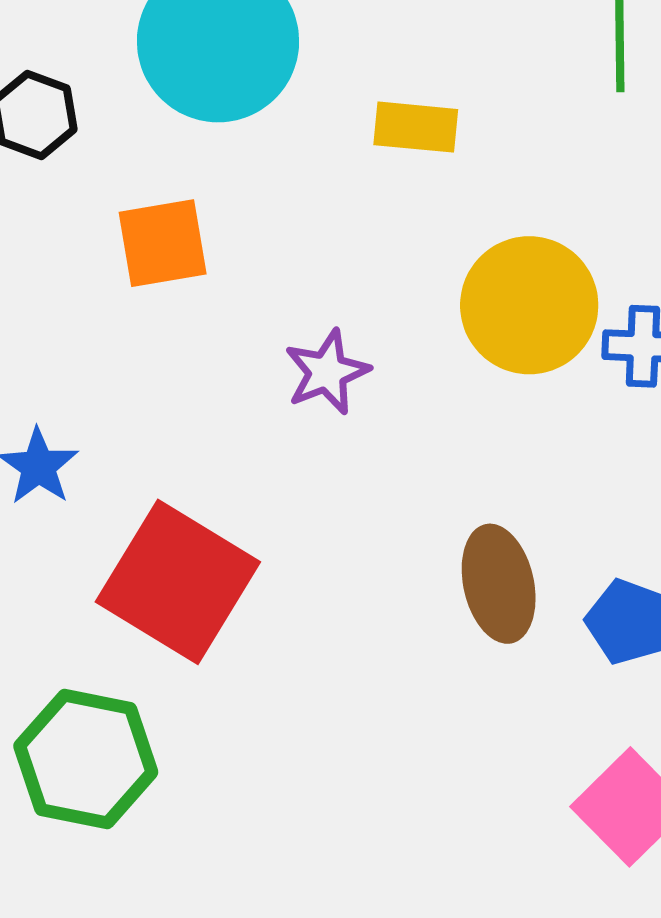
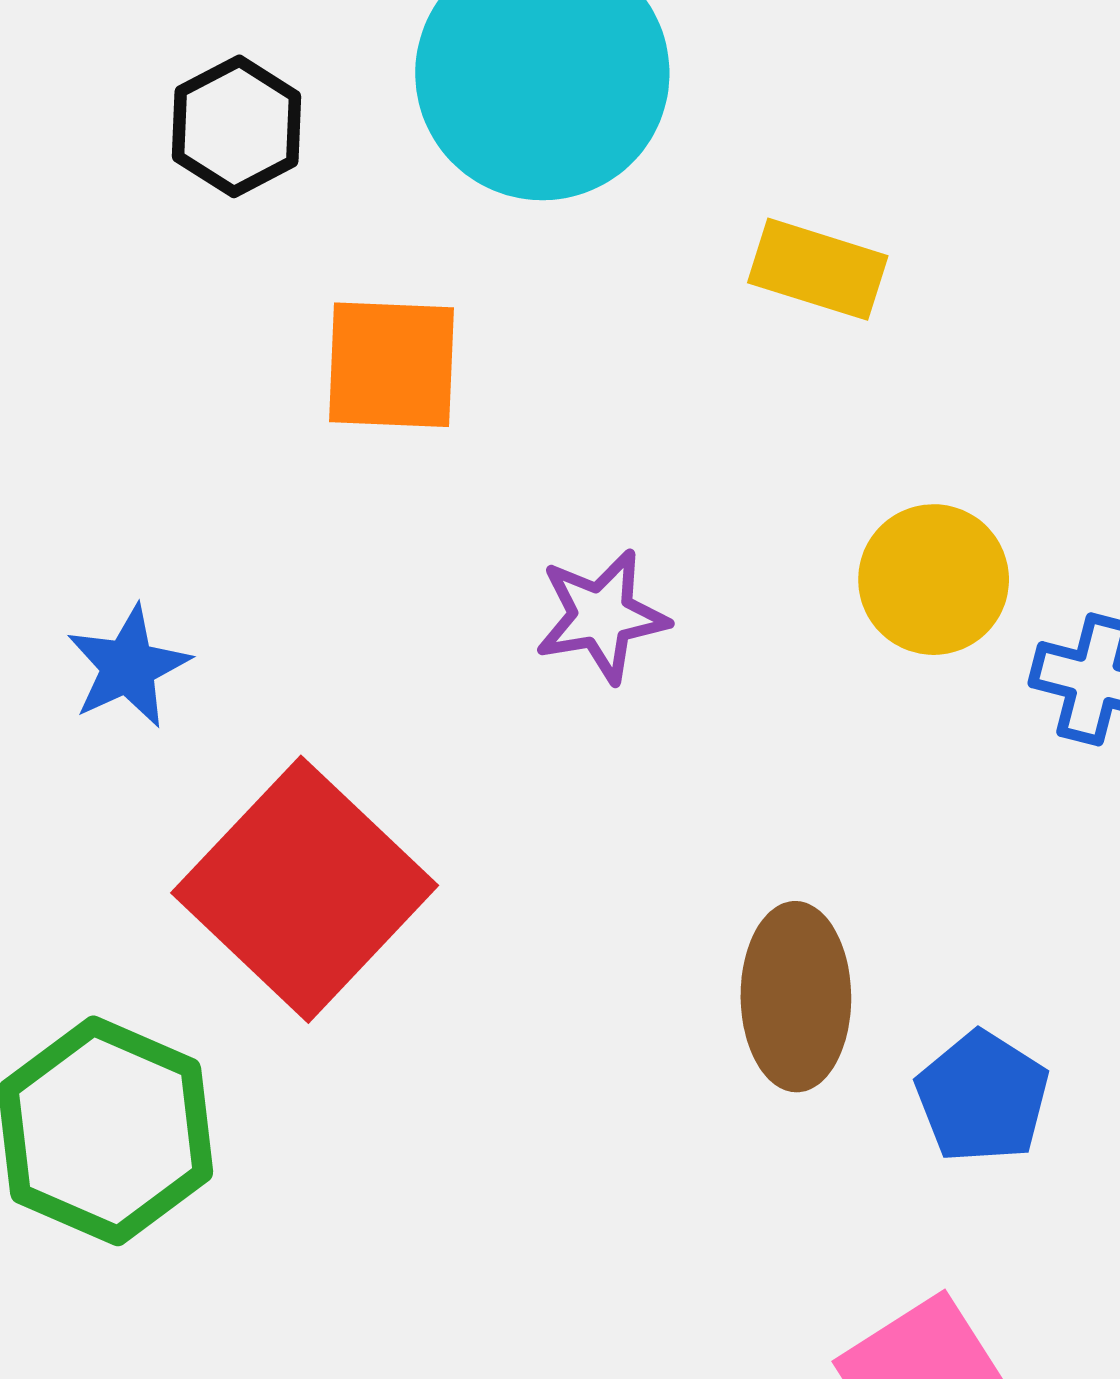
yellow circle: (529, 305) -> (934, 580), size x0.7

